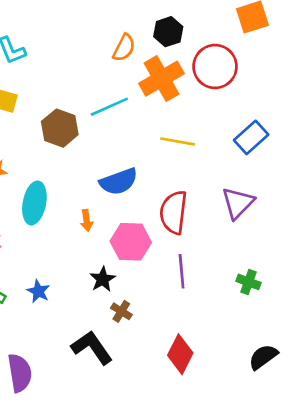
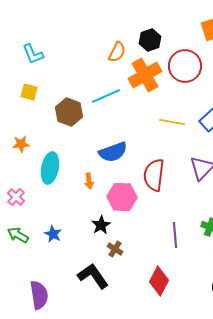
yellow line: (178, 141) -> (172, 122), moved
purple line: (182, 271) -> (175, 235), moved

